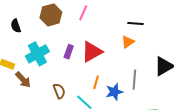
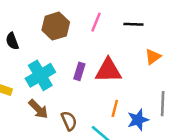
black line: (135, 23) -> (133, 24), moved
red triangle: (92, 52) -> (108, 70), turned 30
brown arrow: (23, 80) -> (38, 109), moved

